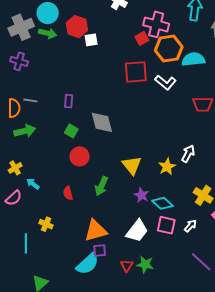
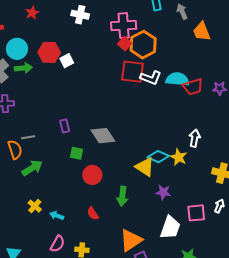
red square: (142, 38) -> (125, 44), moved
cyan semicircle: (193, 59) -> (177, 79), moved, turned 30
red square: (136, 72) -> (133, 72), moved, turned 30
pink semicircle: (14, 198) -> (57, 244), moved
cyan diamond: (162, 203) -> (158, 157), moved

